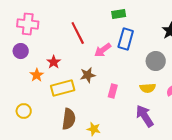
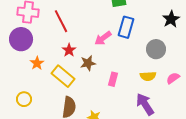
red line: (78, 33) -> (61, 21), moved
purple circle: (21, 51) -> (21, 39), size x1.5
red star: (54, 62) -> (69, 50), moved
yellow rectangle: (63, 88) -> (63, 76), turned 55

